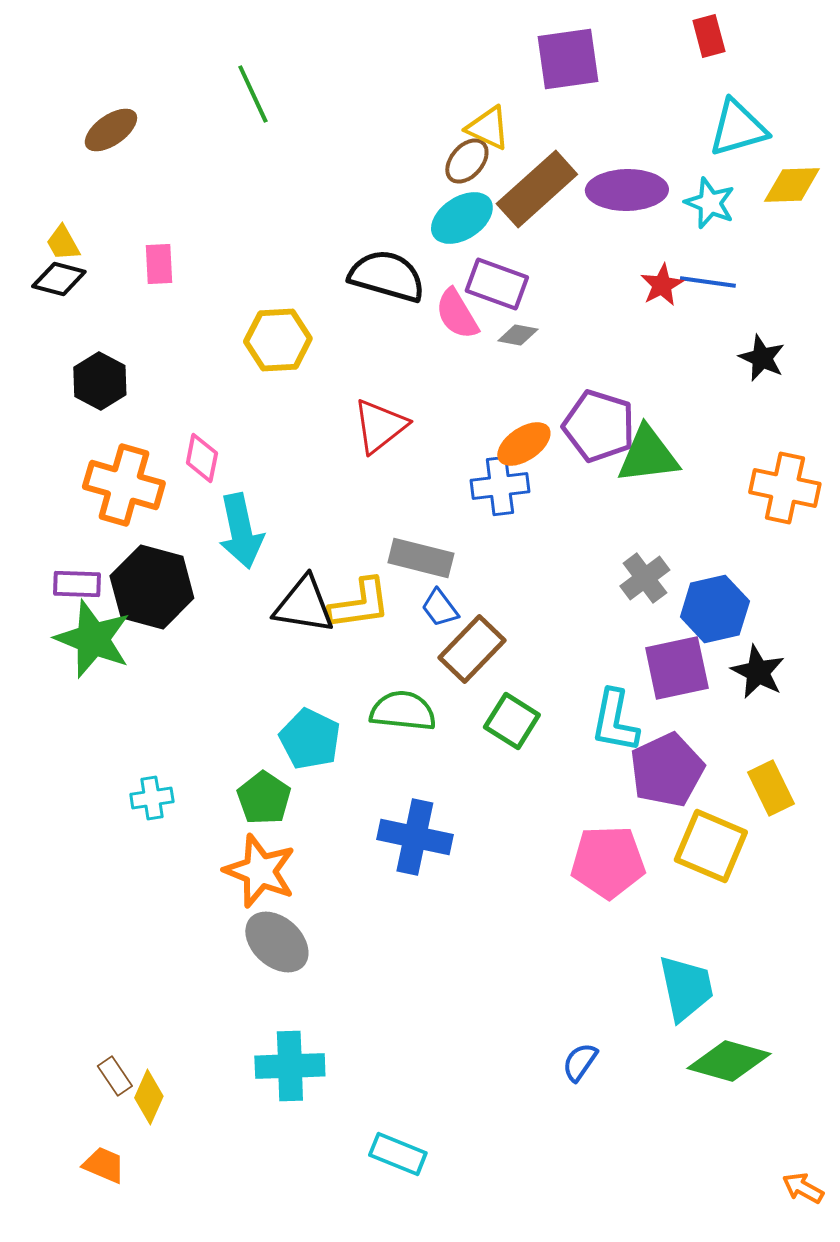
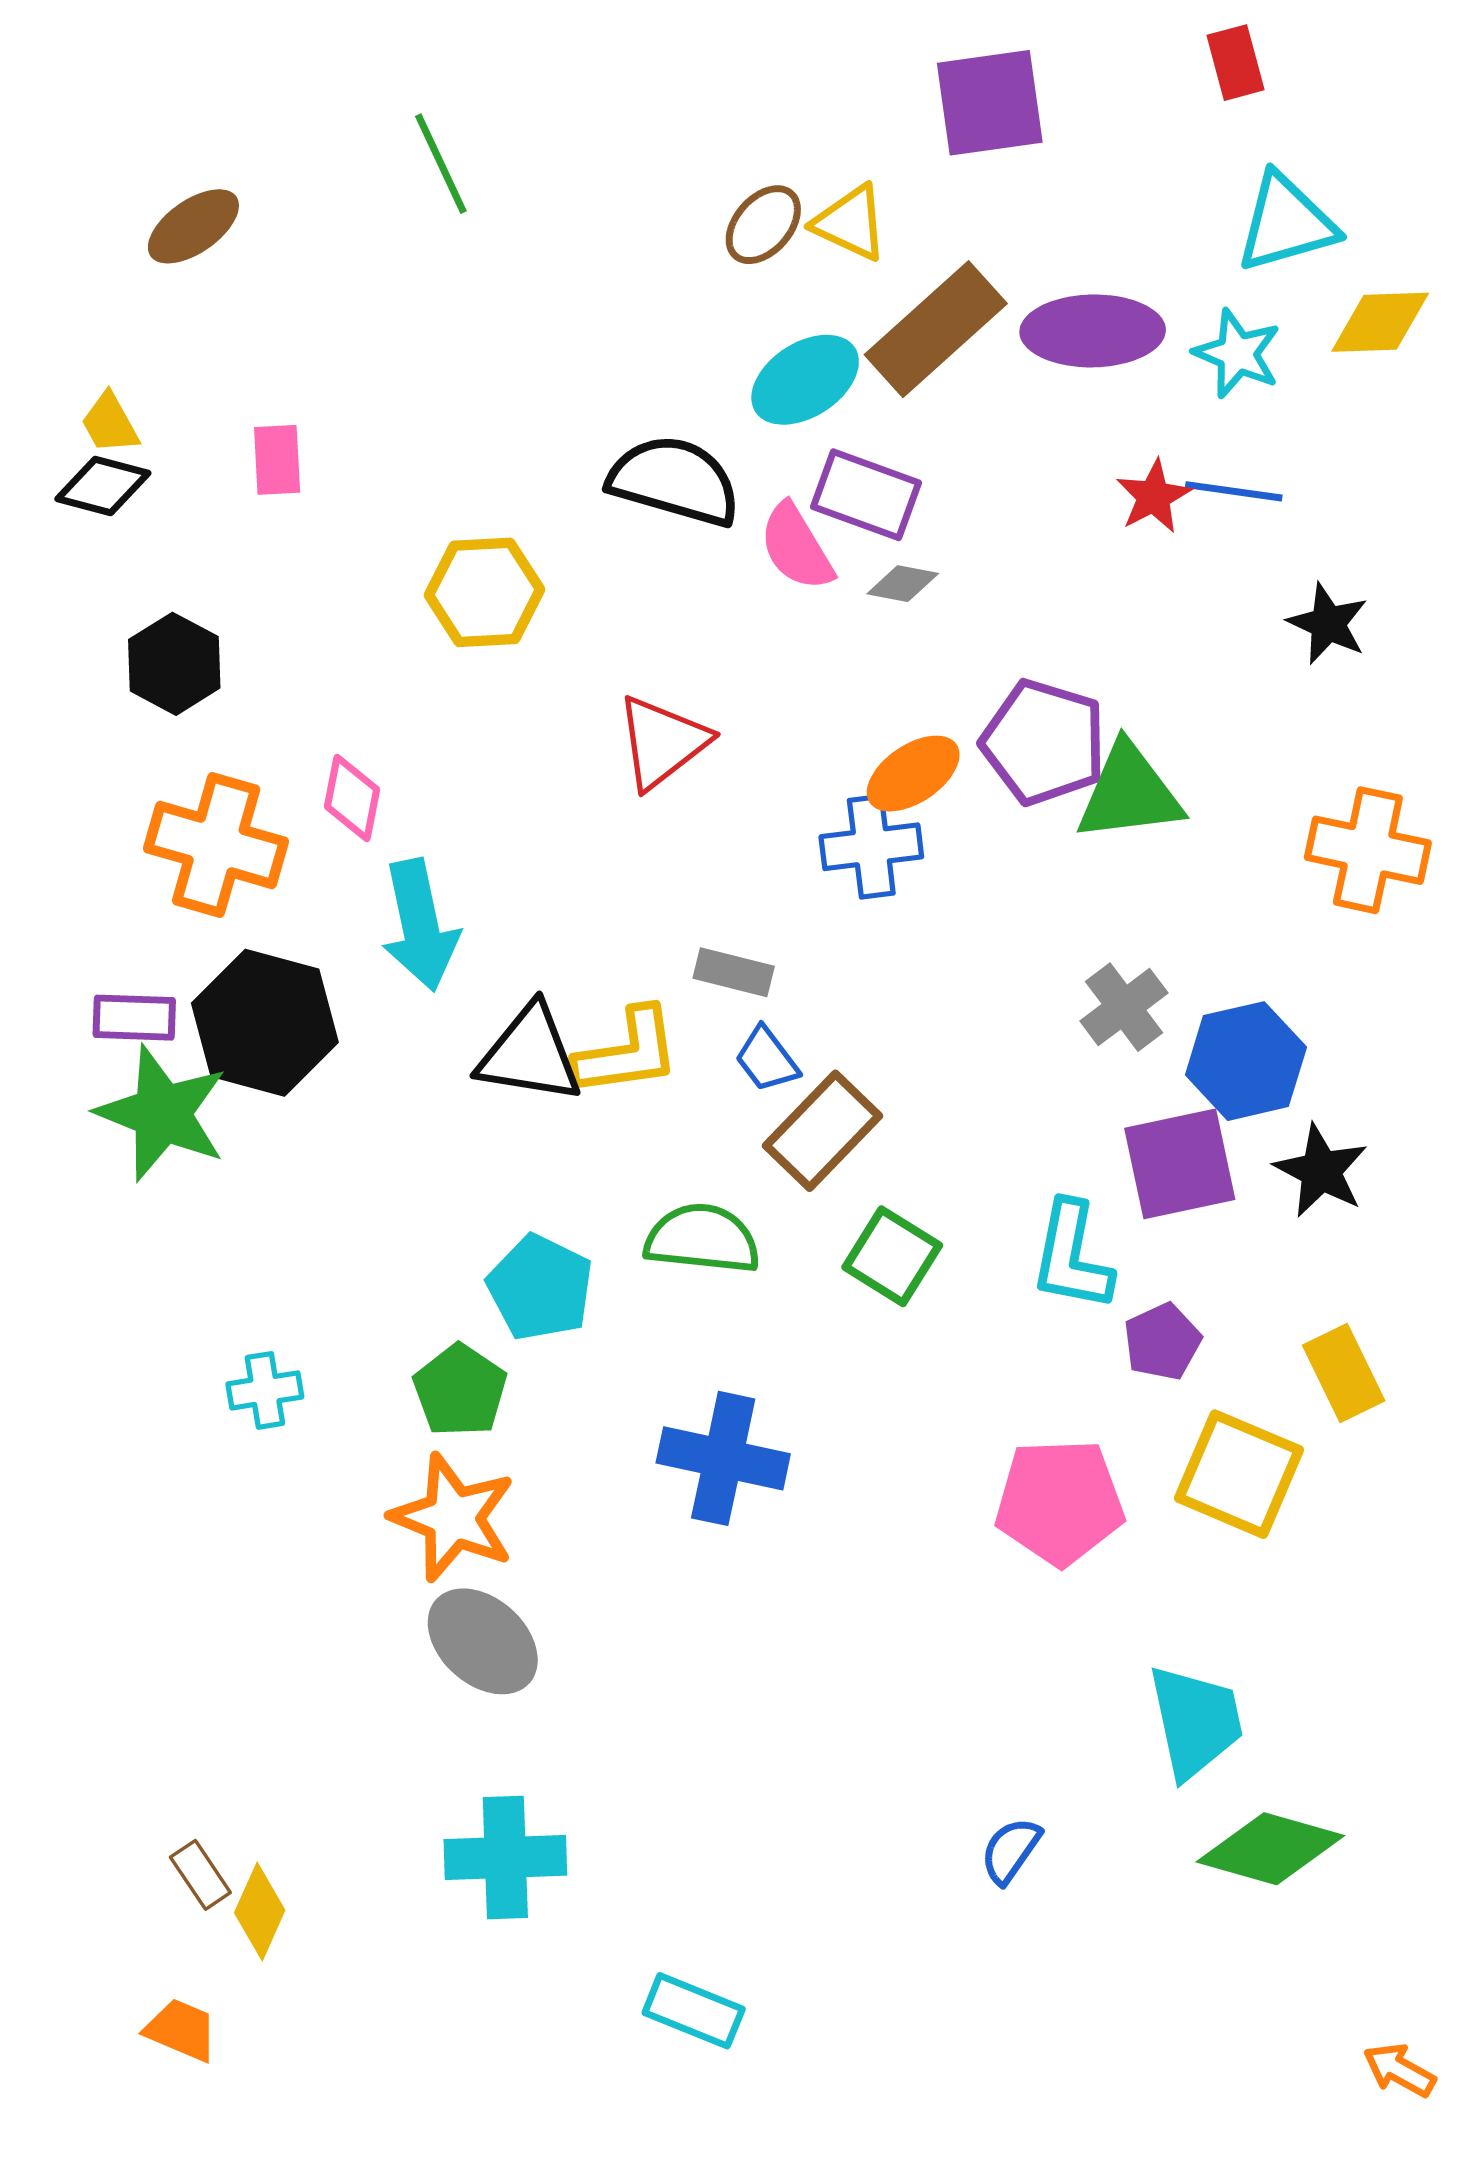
brown ellipse: (467, 161) -> (763, 225), moved
gray rectangle: (421, 558) -> (734, 972), size x0.7
purple pentagon: (667, 770) -> (1162, 1342), size x0.6

